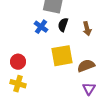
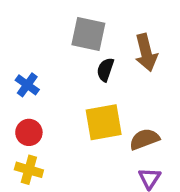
blue cross: (41, 27) -> (27, 85), moved
brown arrow: (87, 29) -> (146, 53), moved, size x1.5

